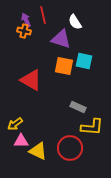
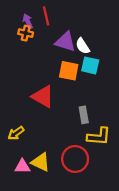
white semicircle: (75, 22) -> (83, 46), moved
red triangle: (31, 80) -> (43, 97), moved
gray rectangle: (78, 107) -> (84, 115), turned 56
pink triangle: (21, 141) -> (22, 166), moved

